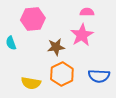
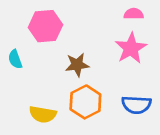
pink semicircle: (87, 12) -> (134, 14), moved
pink star: (82, 35) -> (131, 48), moved

